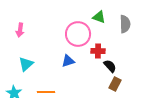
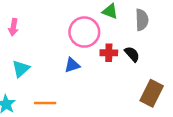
black semicircle: (110, 66) -> (132, 54), moved
brown rectangle: (115, 84) -> (152, 93), moved, size x1.5

